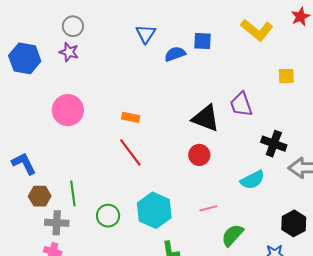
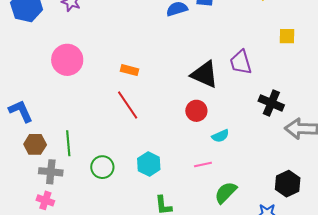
cyan semicircle: (252, 180) -> (220, 136), moved, size x0.7
cyan hexagon: (154, 210) -> (149, 164), size x0.7

